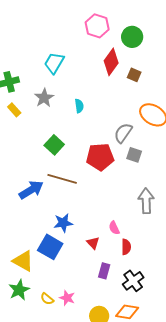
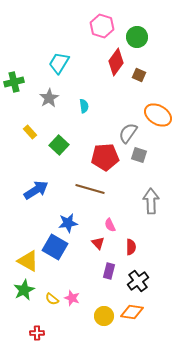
yellow rectangle: (14, 110) -> (30, 132), moved
brown line: (62, 179) -> (90, 189), moved
pink semicircle: (114, 228) -> (110, 225), moved

